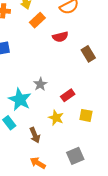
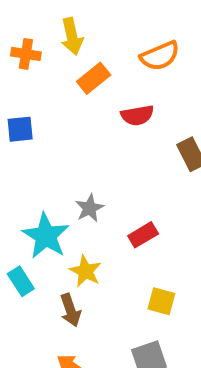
yellow square: (86, 115) -> (161, 301), moved
yellow star: (56, 118) -> (85, 271), moved

